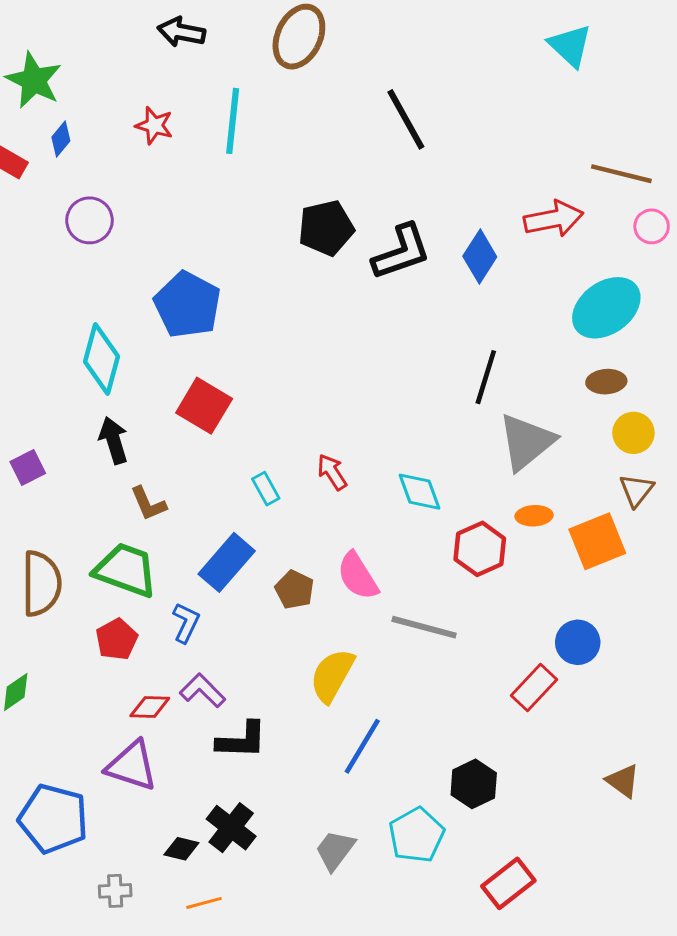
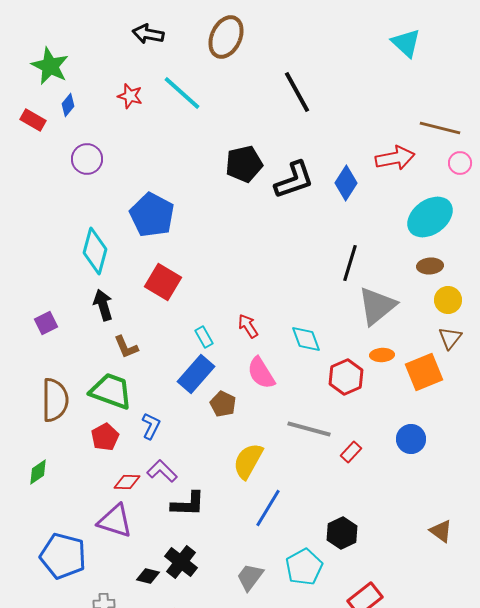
cyan line: (233, 121) -> (182, 93), turned -54
blue rectangle: (227, 562) -> (196, 374), moved
pink semicircle: (358, 576) -> (261, 373), moved
red rectangle: (534, 687) -> (351, 452), moved, size x0.7

